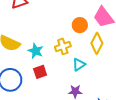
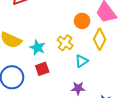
yellow cross: (63, 46) -> (65, 43), turned -35

